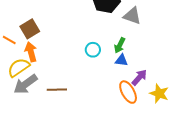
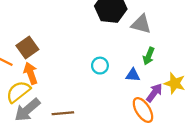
green arrow: (120, 45) -> (149, 56), moved
yellow star: (159, 93) -> (175, 83), moved

